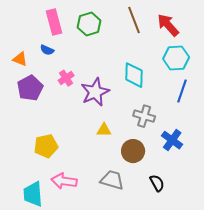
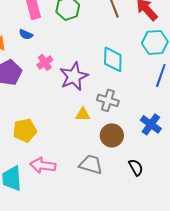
gray cross: (144, 116) -> (108, 100), moved

